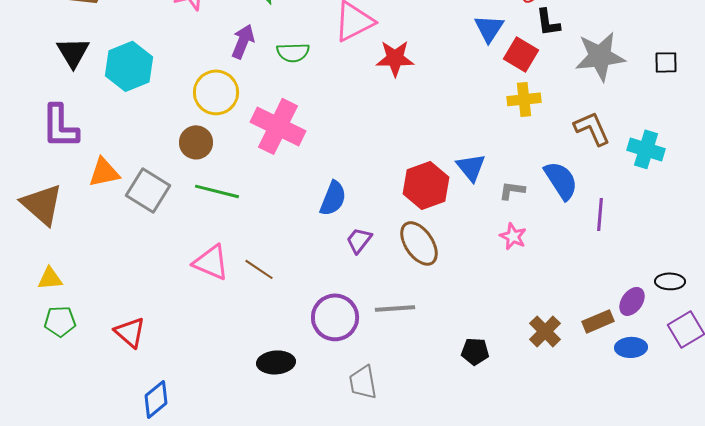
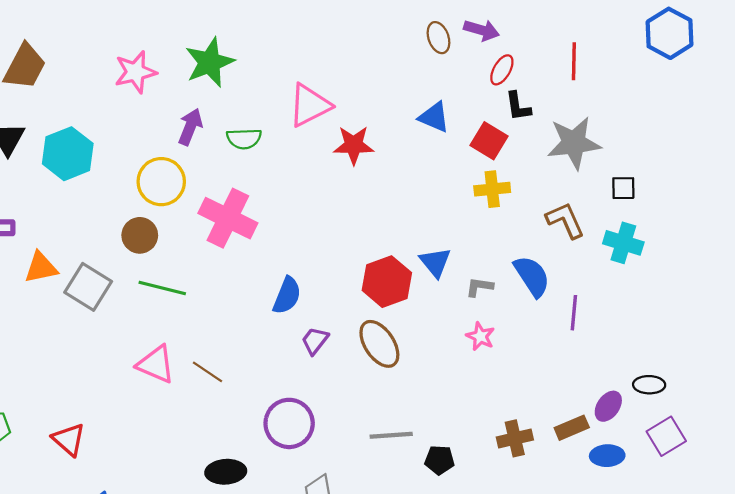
blue triangle: (489, 28) -> (434, 117), moved, turned -40
black square: (666, 62) -> (623, 188), moved
gray line: (395, 308) -> (391, 435), moved
brown cross: (545, 331) -> (515, 438), turned 32

